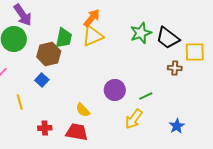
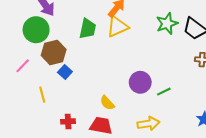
brown hexagon: (49, 54) -> (54, 52), moved
green line: (146, 96) -> (164, 92), moved
yellow arrow: (134, 119) -> (148, 124), moved, turned -135

